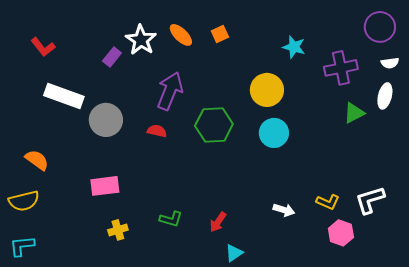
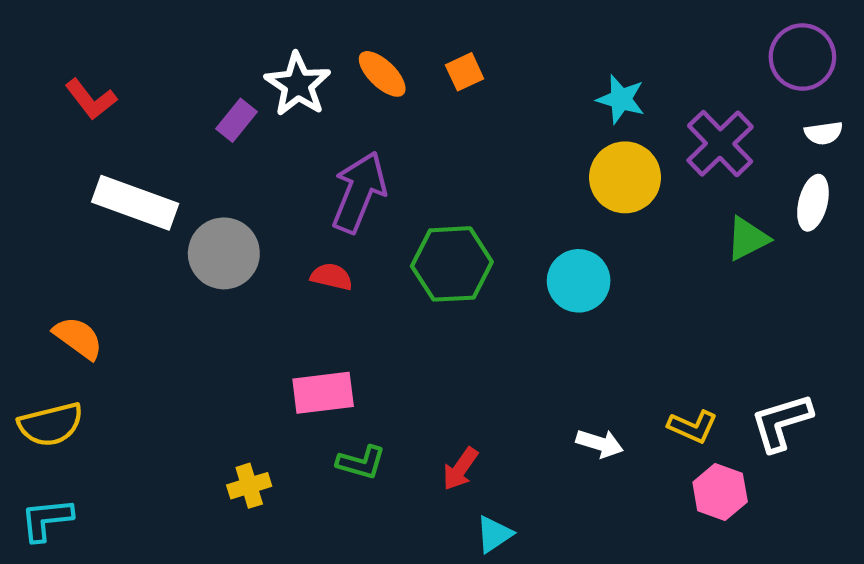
purple cross: (341, 68) -> (720, 144), turned -32
yellow circle: (267, 90) -> (625, 177), moved
pink rectangle: (105, 186) -> (323, 393), moved

